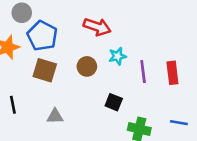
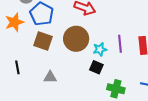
cyan star: (118, 56) -> (100, 49), moved
brown circle: (87, 66) -> (76, 39), size x1.6

